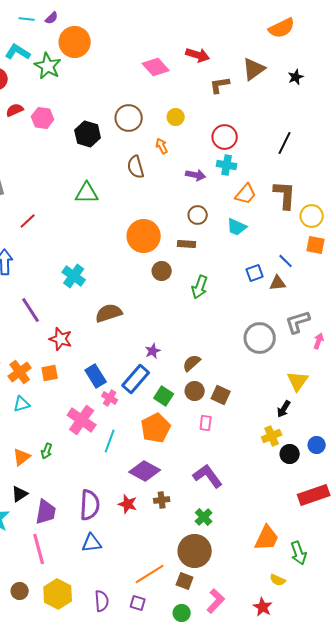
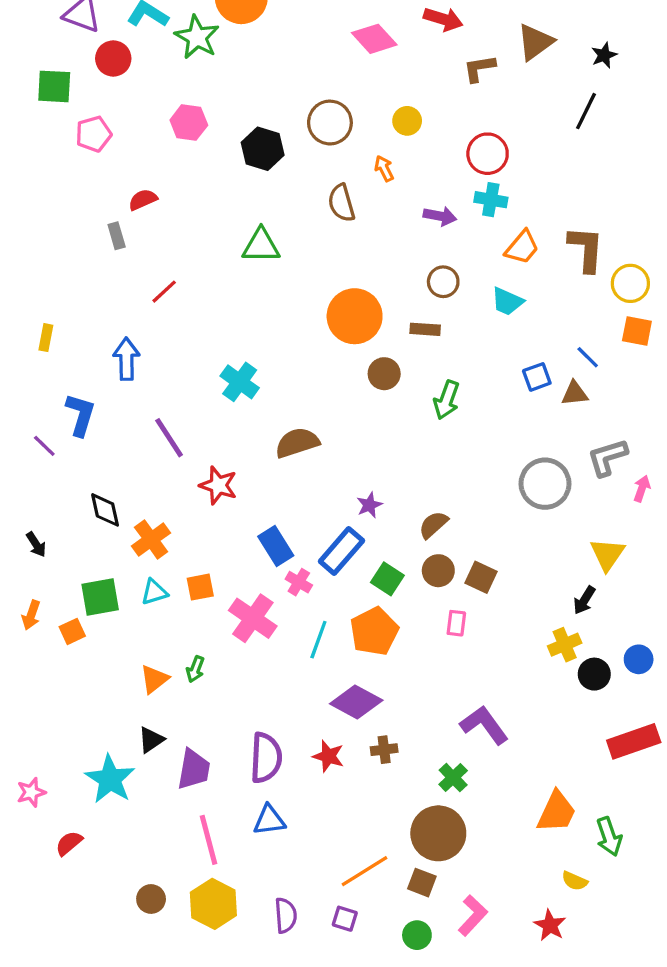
red semicircle: (15, 110) -> (143, 200), moved
black line: (285, 143) -> (586, 111), moved
orange square: (50, 373) -> (200, 587), moved
cyan line: (110, 441) -> (318, 640), moved
purple L-shape: (208, 476) -> (484, 725), moved
pink line: (39, 549) -> (208, 840), moved

